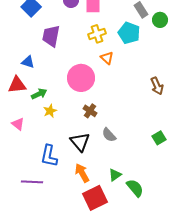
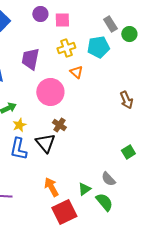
cyan pentagon: (129, 33) -> (98, 47), turned -30
purple trapezoid: (51, 36) -> (30, 59), moved
gray semicircle: (109, 135) -> (108, 179), moved
black triangle: (80, 142) -> (45, 143), moved
blue L-shape: (49, 156) -> (18, 149), moved

